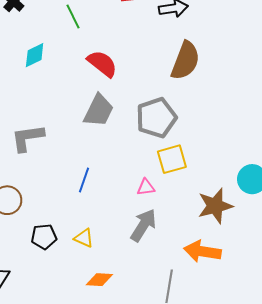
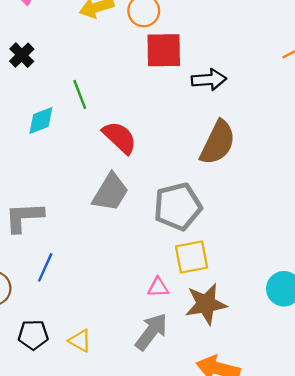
green line: (73, 17) -> (80, 94), moved
blue line: (84, 180) -> (45, 267), moved
brown star: (215, 206) -> (206, 304), moved

